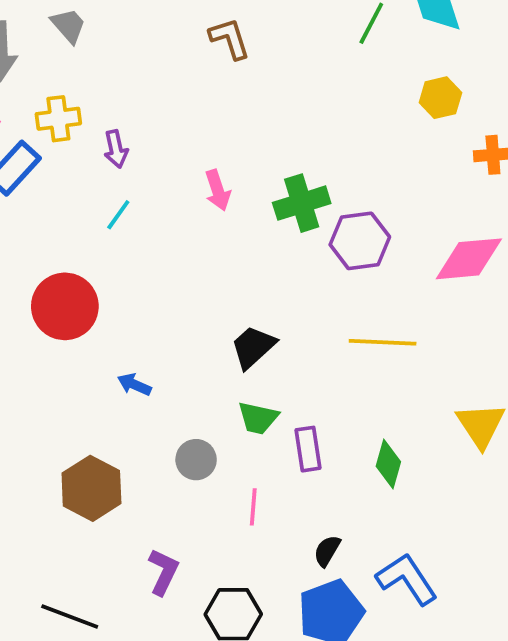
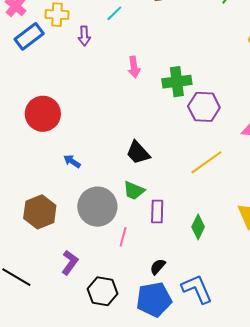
cyan line: (118, 215) -> (114, 13), moved
yellow line: (383, 342) -> (206, 162), turned -48
black trapezoid: (253, 347) -> (138, 153), turned -100
gray circle: (196, 460) -> (97, 207), size x1.8

